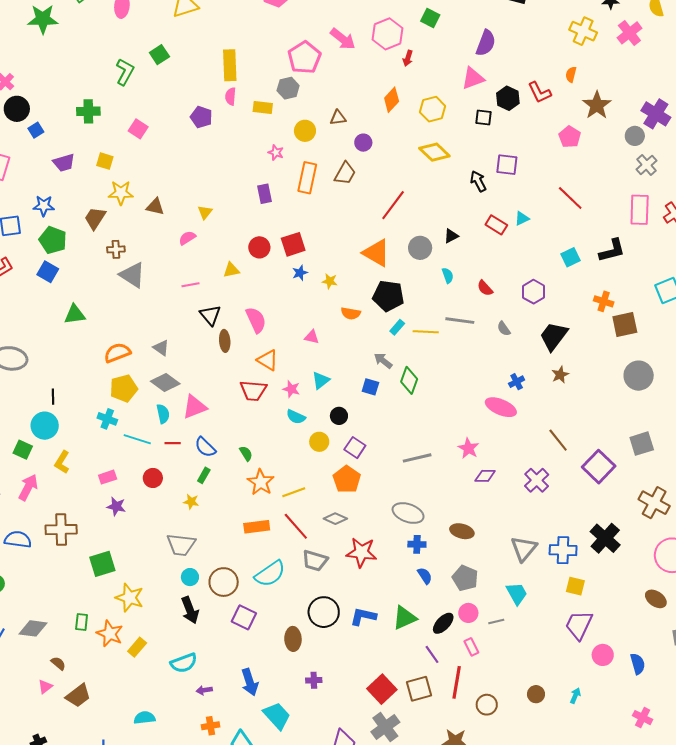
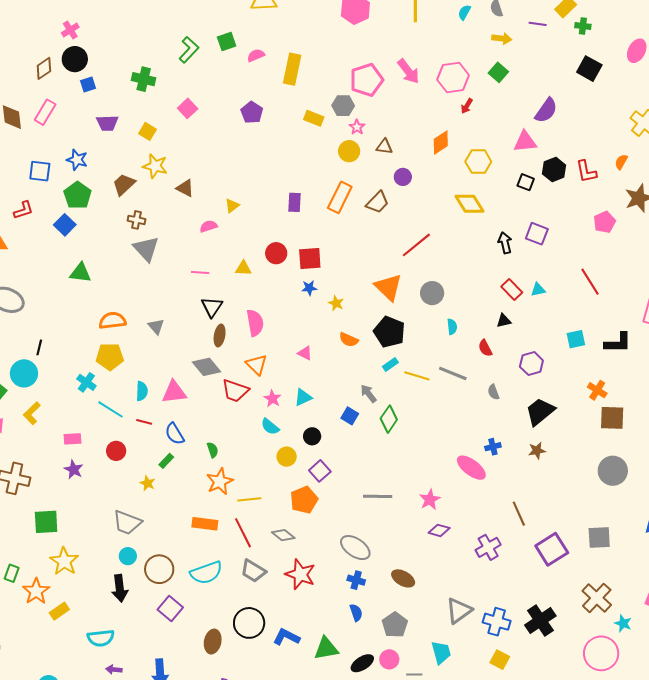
pink semicircle: (231, 96) -> (256, 55), moved, turned 48
pink star: (276, 153) -> (357, 127), moved
black triangle: (451, 236) -> (504, 321), moved
gray diamond: (165, 382) -> (206, 367), moved

